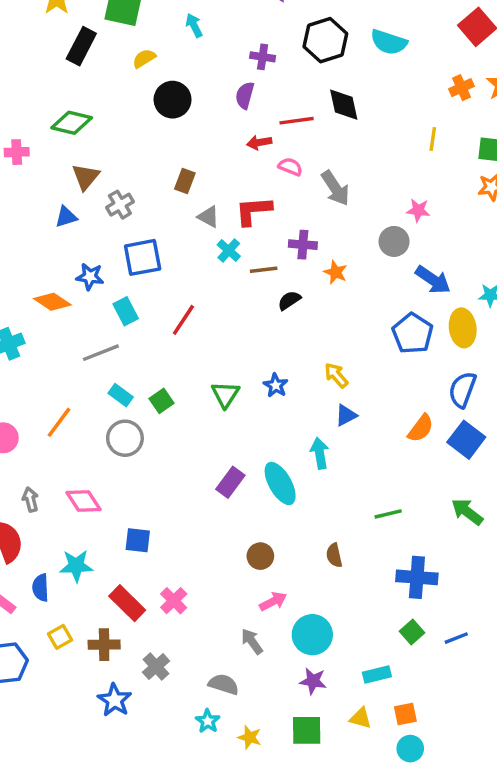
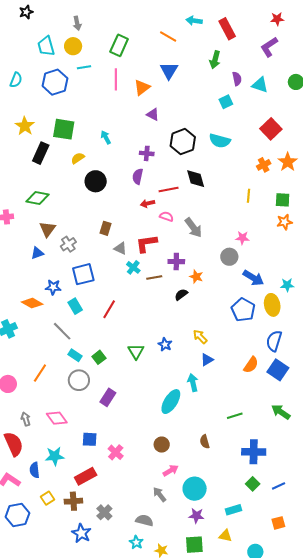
black semicircle: (289, 300) -> (181, 295), moved
gray line: (101, 353) -> (62, 331), turned 70
purple rectangle: (230, 482) -> (108, 397), moved
cyan ellipse: (280, 483) -> (171, 402), turned 65
pink cross: (174, 601) -> (116, 452), moved
red rectangle: (127, 603) -> (86, 476), turned -70
orange square: (405, 714) -> (278, 523), moved

